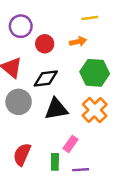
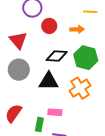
black diamond: (46, 78) -> (57, 56), moved
pink rectangle: (71, 144) -> (55, 112), turned 48

